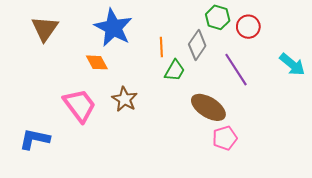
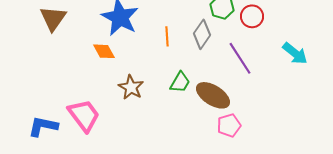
green trapezoid: (175, 71) -> (180, 82), moved
pink trapezoid: (80, 105) -> (84, 115), moved

